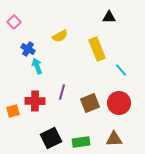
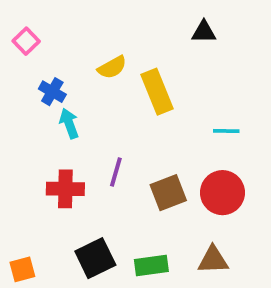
yellow rectangle: (97, 49) -> (157, 92), moved
cyan line: (121, 70) -> (226, 131), turned -48
orange square: (13, 111) -> (22, 269), moved

